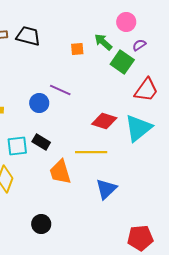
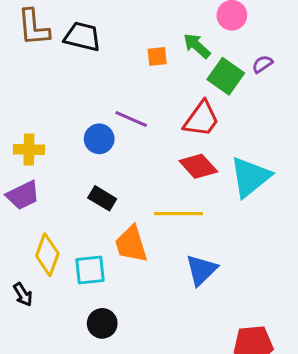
purple semicircle: (139, 45) -> (262, 64), moved
red trapezoid: (146, 90) -> (201, 119), moved
red diamond: (104, 121) -> (198, 166), turned 30
cyan square: (17, 146) -> (90, 270), moved

